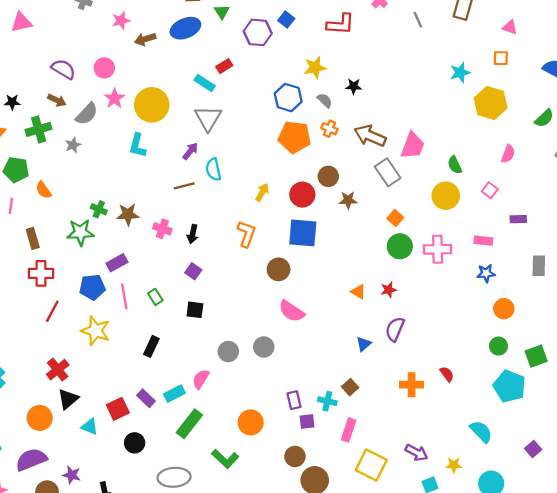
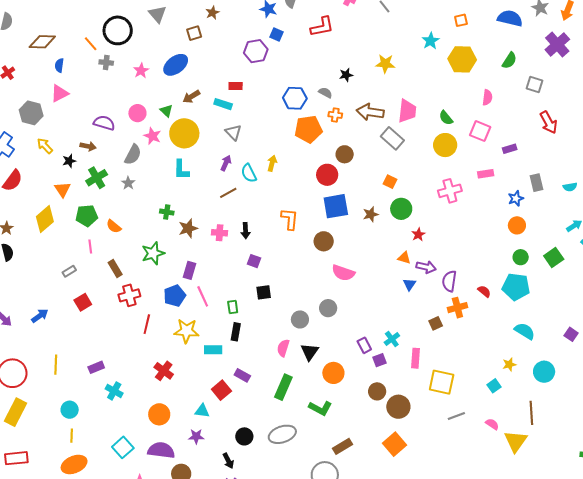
green triangle: (222, 12) -> (166, 111), moved
blue ellipse: (185, 28) -> (176, 65), moved
brown arrow: (145, 39) -> (191, 97), moved
red rectangle: (224, 66) -> (236, 86), turned 48
yellow star: (315, 68) -> (385, 64), moved, turned 30
brown arrow: (57, 100) -> (88, 146), moved
gray triangle: (208, 118) -> (233, 132), size x0.7
pink square: (490, 190) -> (480, 131), size x1.5
yellow arrow: (262, 192) -> (272, 163), moved
brown star: (348, 200) -> (371, 214), moved
green cross: (99, 209) -> (167, 212), moved
orange square: (395, 218) -> (390, 182), moved
green circle: (400, 246) -> (401, 209), moved
purple rectangle: (117, 263) -> (190, 270), turned -30
blue star: (486, 273) -> (516, 198), moved
orange triangle: (358, 292) -> (404, 258), moved
green rectangle: (155, 297) -> (233, 307), moved, turned 40
purple semicircle: (395, 329) -> (449, 281), moved
cyan pentagon: (509, 386) -> (516, 287), moved
brown square: (350, 387) -> (436, 323), moved, turned 32
cyan rectangle: (174, 394) -> (213, 350), moved, turned 42
black triangle: (68, 399) -> (310, 352), moved
cyan cross: (327, 401) -> (392, 339), turned -35
black circle: (135, 443) -> (244, 436), moved
purple arrow: (416, 453) -> (426, 267), moved
purple semicircle: (31, 460) -> (161, 450), turned 44
purple star: (72, 475) -> (196, 436), moved

